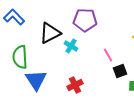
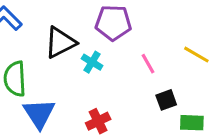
pink line: (108, 55) -> (148, 64), moved

